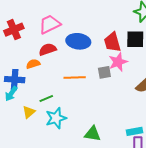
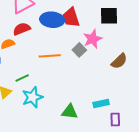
red trapezoid: (112, 42) -> (71, 17), moved
gray square: (104, 72) -> (79, 50), turned -32
cyan rectangle: (135, 131) -> (101, 104), moved

